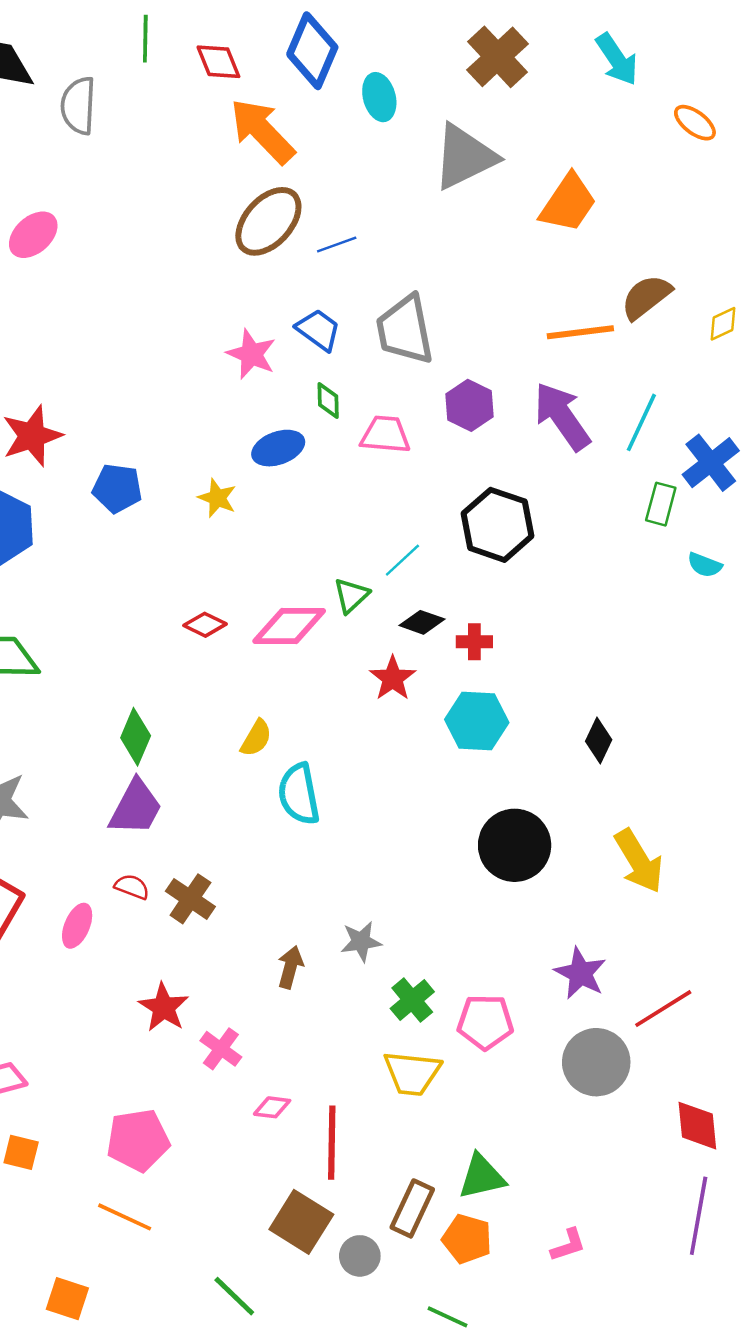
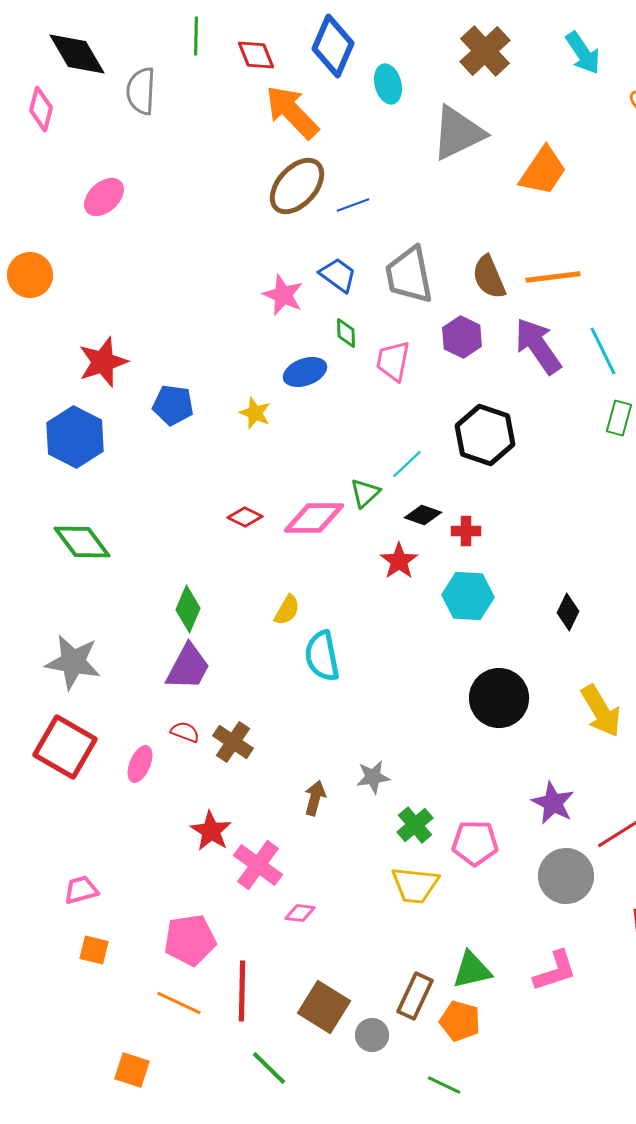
brown semicircle: (646, 297) -> (489, 277), moved, turned -75
cyan line: (641, 422) -> (603, 351), turned -51
pink trapezoid: (385, 435) -> (393, 361), turned -84
pink cross: (221, 1049) -> (258, 865), size x1.4
red line: (332, 1143) -> (242, 991), moved
pink L-shape: (568, 1245) -> (555, 971), moved, size x1.5

